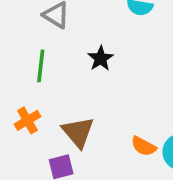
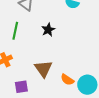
brown triangle: (78, 132) -> (43, 69), moved

